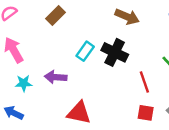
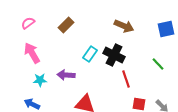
red line: (144, 82) -> (126, 79), moved

